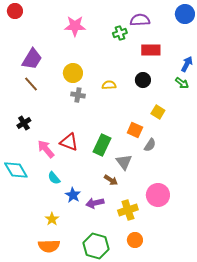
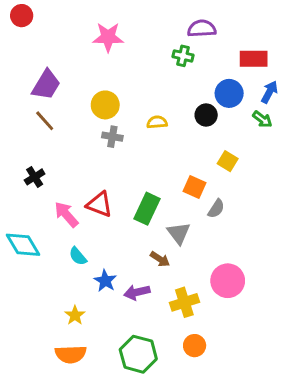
blue circle: (185, 14) -> (229, 93), moved
green cross: (120, 33) -> (183, 56), moved, turned 32
red rectangle: (151, 50) -> (254, 59), moved

